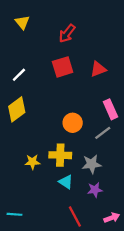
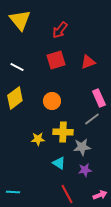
yellow triangle: (22, 22) -> (20, 20), size x1.6
white line: (19, 75) -> (17, 67), turned 72
orange circle: (73, 123) -> (52, 101), moved
yellow cross: (60, 155) -> (63, 132), moved
yellow star: (32, 162) -> (38, 139), moved

